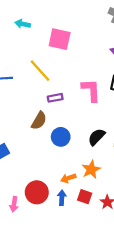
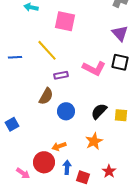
pink L-shape: (91, 90) -> (94, 68), turned 120
orange arrow: (68, 178) -> (59, 146), moved
red square: (85, 197) -> (83, 177), moved
pink arrow: (14, 204) -> (23, 173), turned -64

